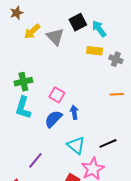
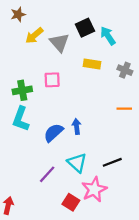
yellow rectangle: (95, 51) -> (92, 64), moved
pink square: (57, 95) -> (52, 80), moved, turned -35
purple line: (35, 160) -> (47, 174), moved

